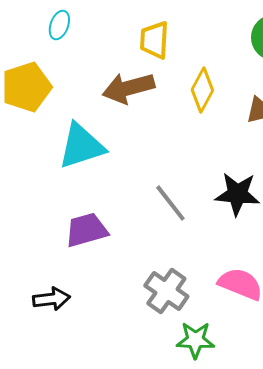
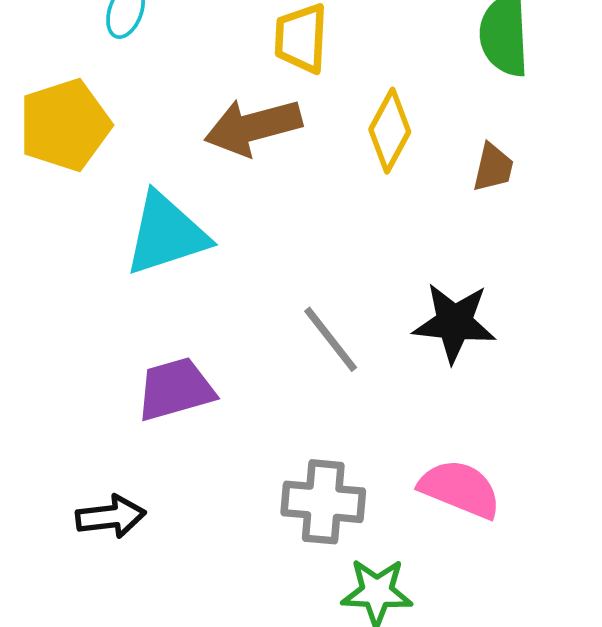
gray cross: (166, 291) -> (323, 502), turned -30

